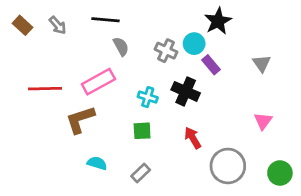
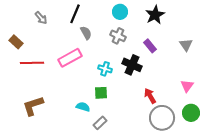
black line: (105, 20) -> (75, 14), turned -72
brown rectangle: (22, 25) -> (16, 42), moved
cyan circle: (194, 44) -> (120, 12), moved
brown L-shape: (80, 120) -> (33, 106), moved
red arrow: (193, 138) -> (150, 96), moved
cyan semicircle: (97, 163) -> (83, 107), moved
green circle: (280, 173) -> (191, 113), moved

